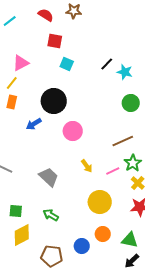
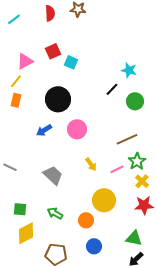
red semicircle: (46, 15) -> (50, 13), turned 56
red square: (55, 41) -> (53, 51), moved, turned -35
black line: (107, 64) -> (112, 89), moved
blue arrow: (34, 124) -> (44, 130), moved
orange circle: (103, 234) -> (86, 220), moved
blue circle: (82, 246) -> (94, 246), moved

